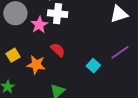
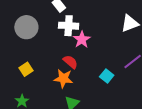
pink star: (39, 25) -> (82, 40), moved
orange star: (36, 65) -> (63, 78), moved

